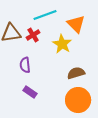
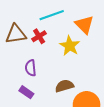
brown semicircle: (76, 73) -> (64, 86), moved
purple rectangle: (30, 92) -> (26, 92), moved

